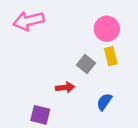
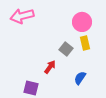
red arrow: (65, 87) -> (50, 67), turned -48

